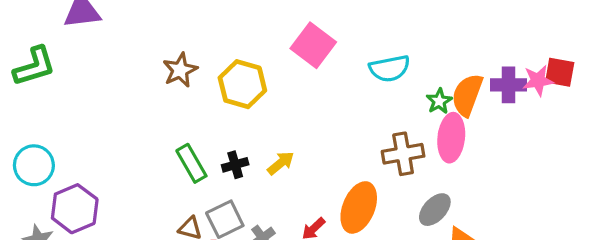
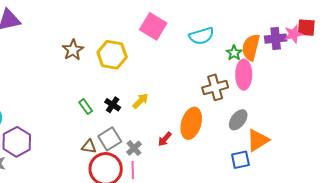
green rectangle: (191, 163) -> (86, 107), size x0.7
black cross: (235, 165) -> (113, 105), turned -35

